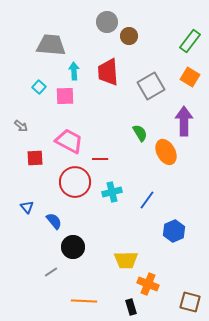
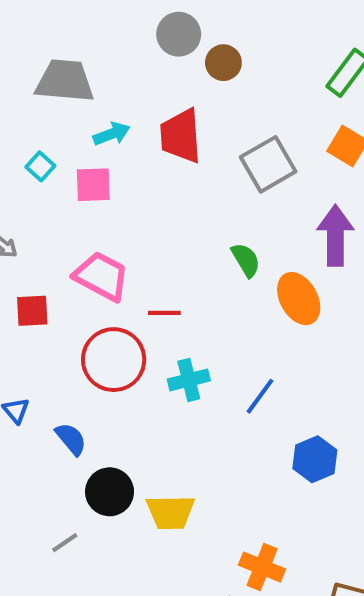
cyan arrow: (74, 71) -> (112, 134), turned 72
yellow trapezoid: (126, 260) -> (171, 512), moved

